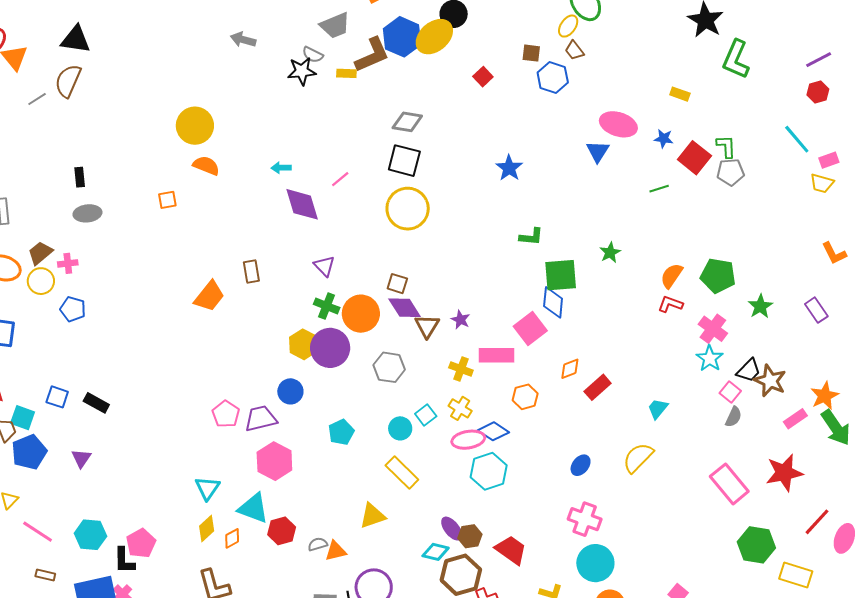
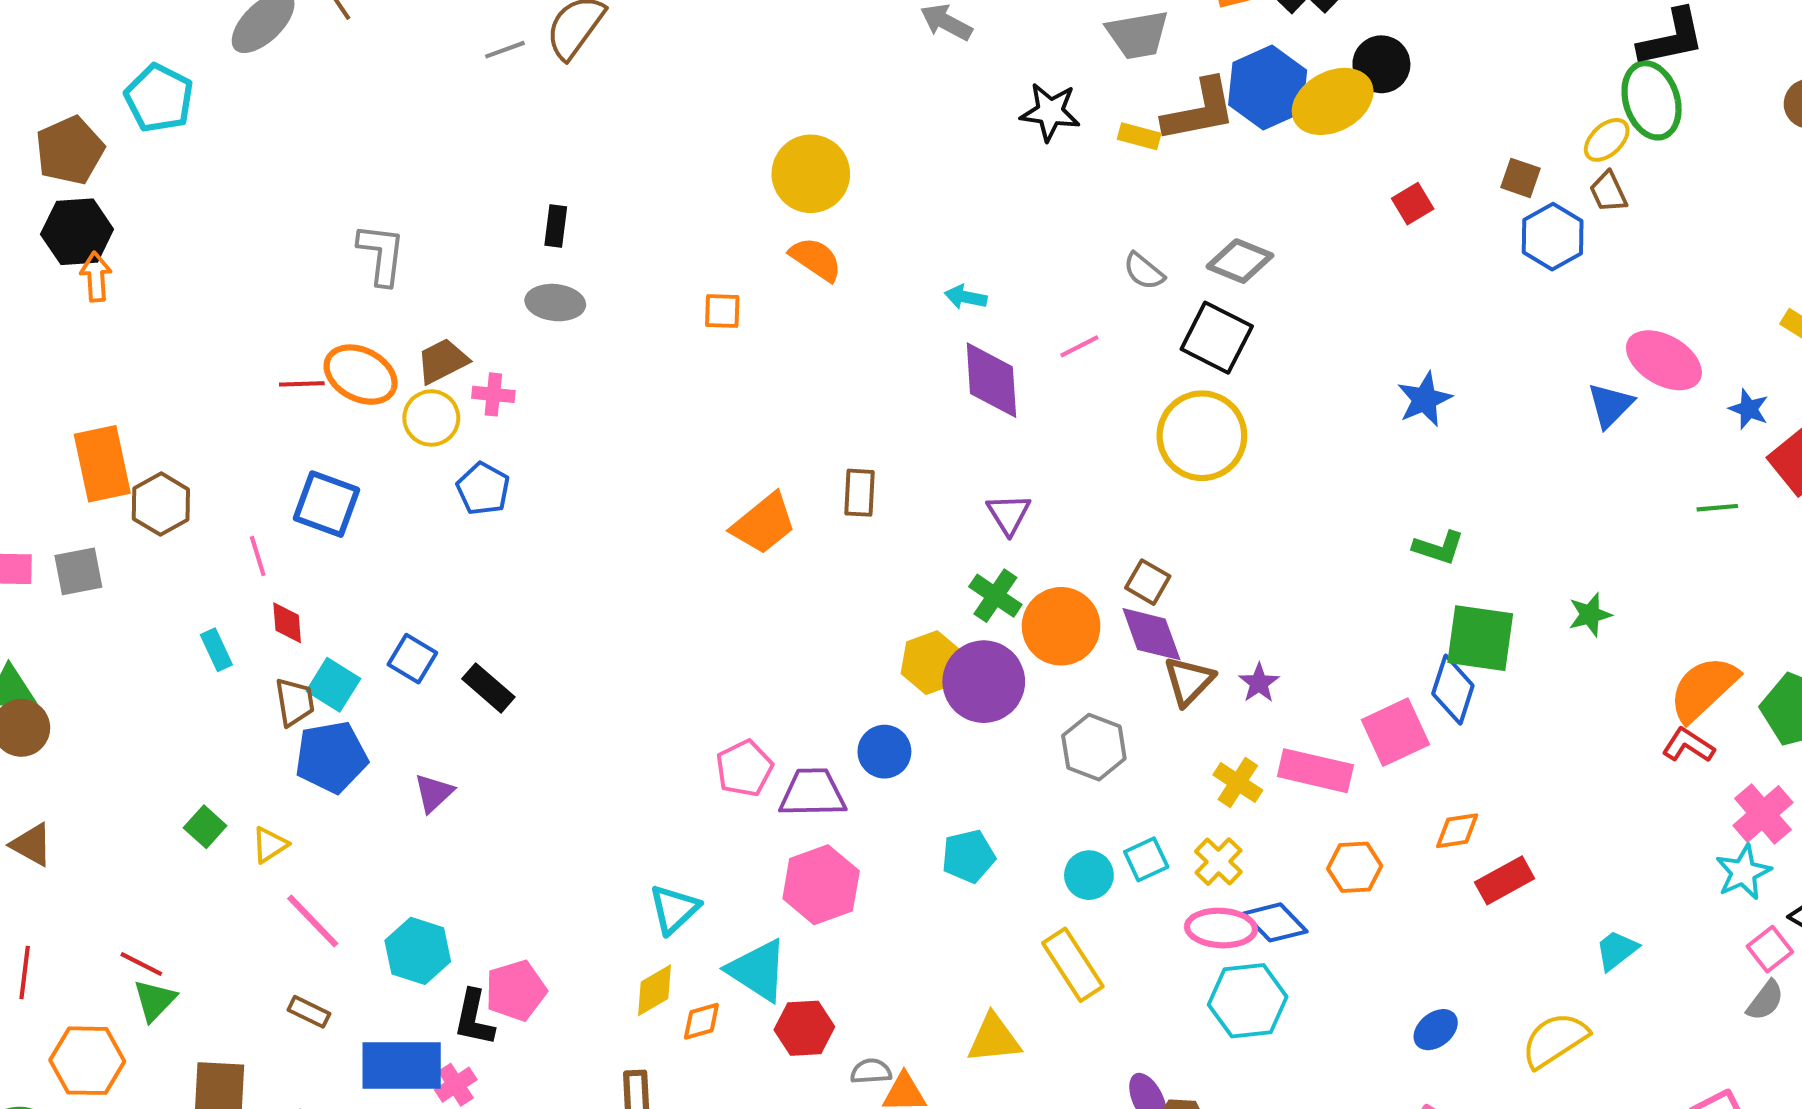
gray semicircle: (313, 55) -> (1144, 271), moved
orange semicircle: (672, 276) -> (1704, 689), size x1.4

